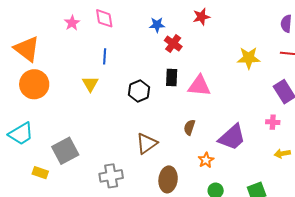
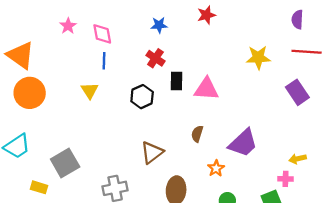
pink diamond: (104, 18) -> (102, 34), moved
red cross: (173, 44) -> (155, 58), moved
pink cross: (273, 122) -> (285, 179), moved

